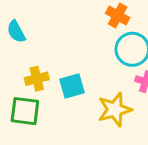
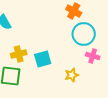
yellow star: (115, 110) -> (72, 75), size x0.6

